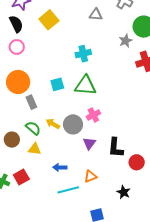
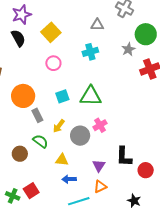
pink circle: (17, 47) -> (53, 63), moved
cyan cross: (83, 54) -> (90, 52), moved
yellow arrow: (53, 124) -> (59, 126), moved, turned -80
purple triangle: (89, 143) -> (99, 166), moved
yellow triangle: (35, 149) -> (62, 160), moved

